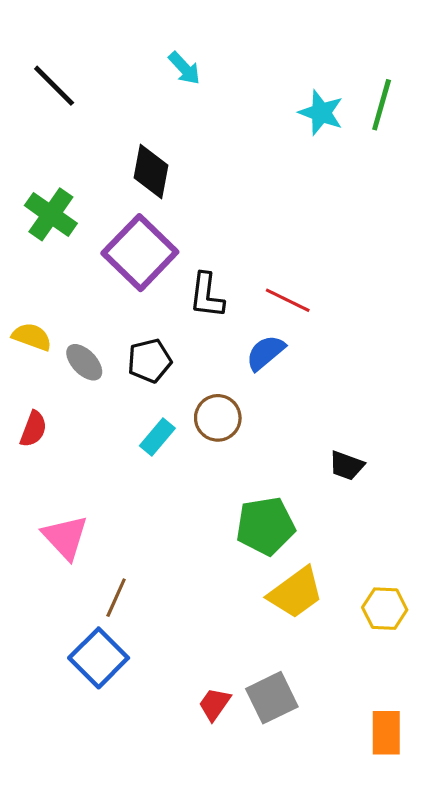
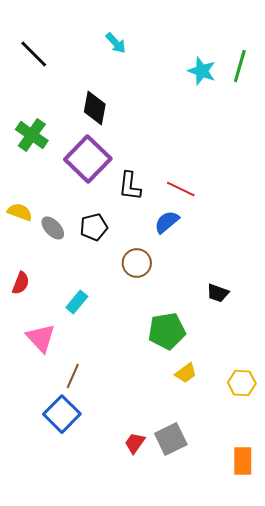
red semicircle: (33, 429) -> (21, 283), moved
cyan rectangle: (157, 437) -> (77, 302), moved
yellow trapezoid: (296, 593) -> (186, 373), size x0.6

